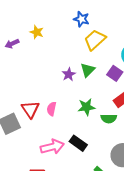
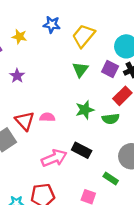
blue star: (81, 19) -> (52, 25), moved
purple star: (69, 74) -> (17, 76), moved
pink semicircle: (51, 109) -> (47, 117), turned 88

